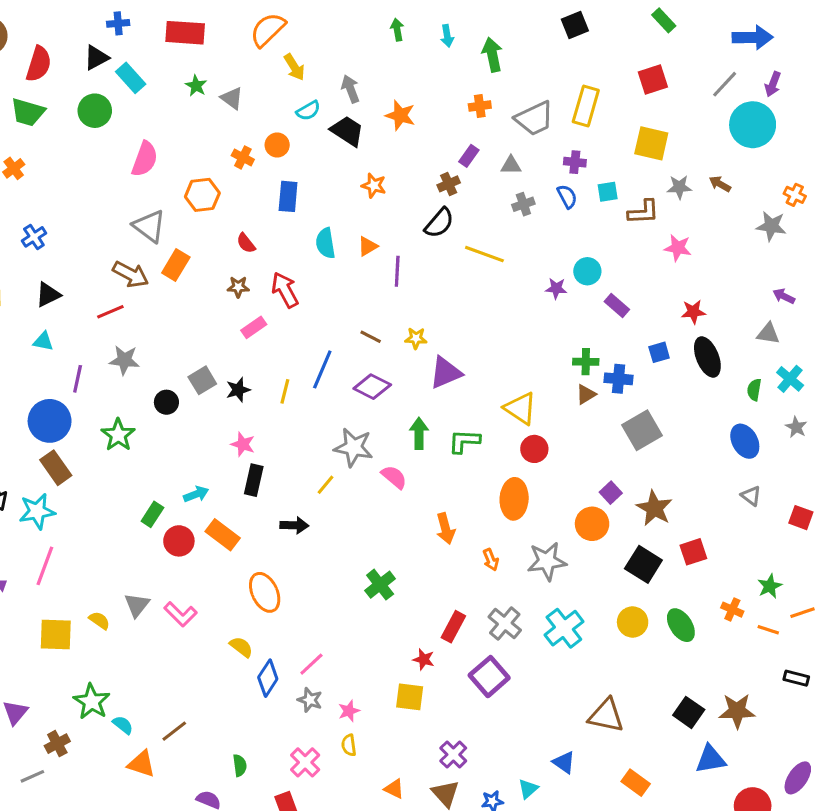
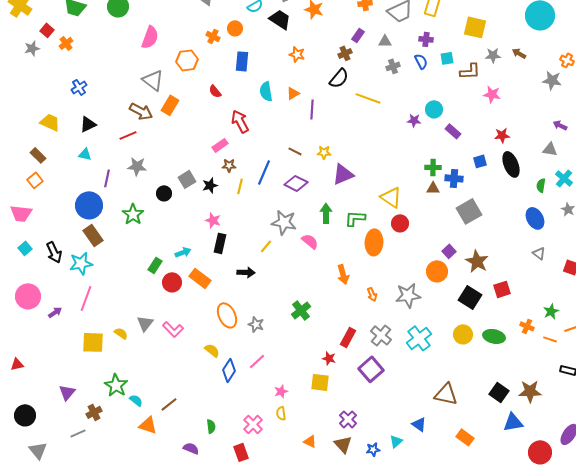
brown star: (238, 287) -> (229, 165), moved
brown triangle: (586, 394) -> (433, 188), turned 32
orange ellipse: (514, 499) -> (374, 242), moved
green ellipse: (681, 625) -> (494, 336), turned -45
gray star: (310, 700) -> (256, 324), moved

